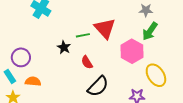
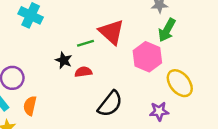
red semicircle: (87, 62) -> (83, 72), moved, turned 120
orange semicircle: (33, 81) -> (30, 106), turned -77

